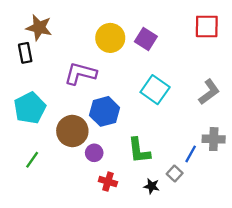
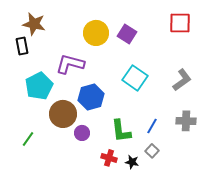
cyan pentagon: (30, 108) -> (39, 86), moved
blue line: (191, 154) -> (152, 126), moved
red cross: (108, 182) -> (109, 158), moved

